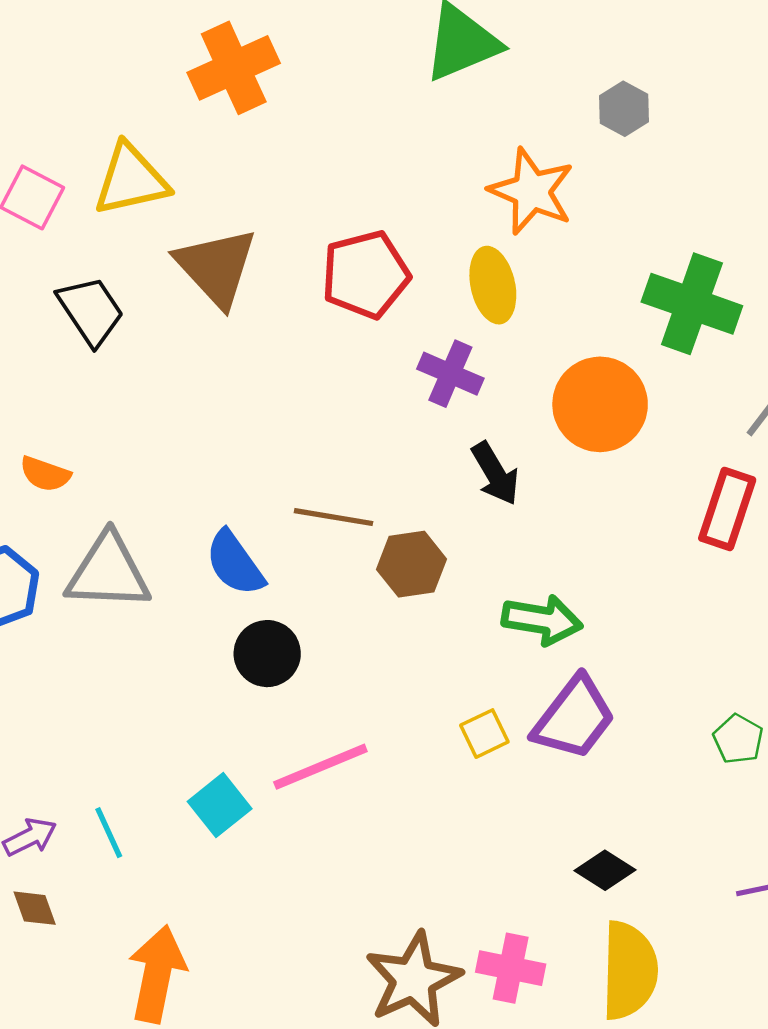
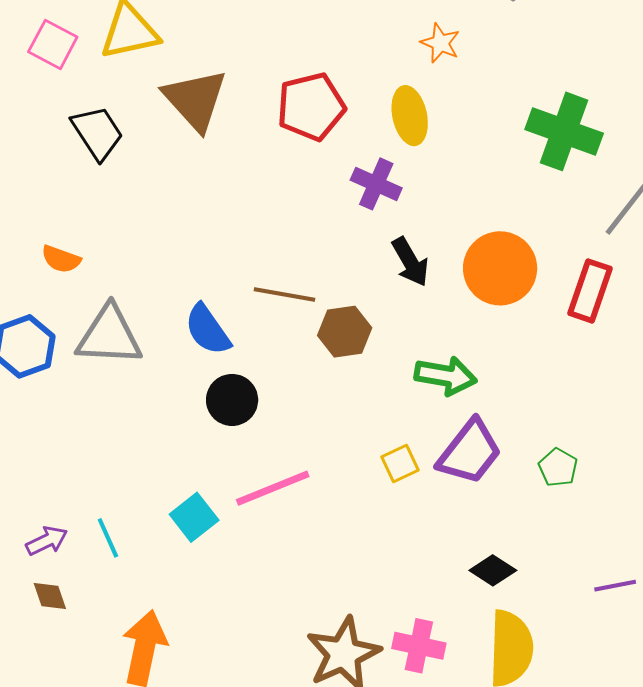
orange star: (532, 191) -> (440, 43), size x0.6
orange circle: (600, 404) -> (500, 268), moved
green pentagon: (738, 739) -> (558, 468), moved

